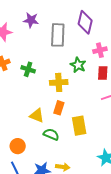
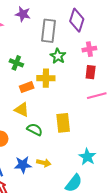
green star: (78, 65) -> (58, 56), moved
orange rectangle: (59, 108) -> (27, 87), moved, turned 48

